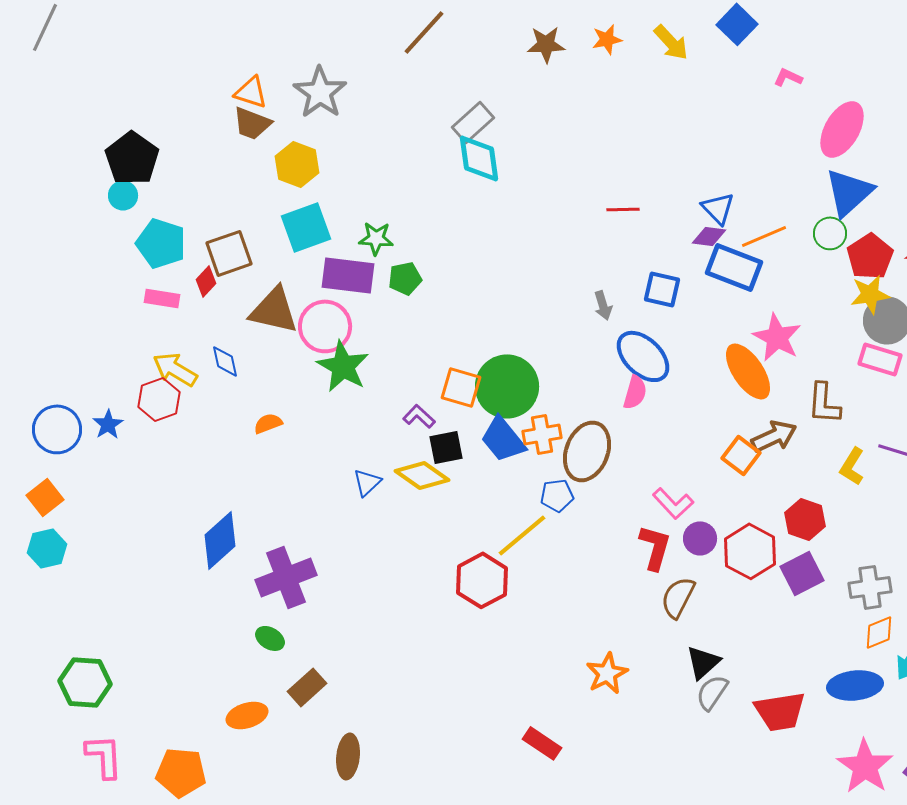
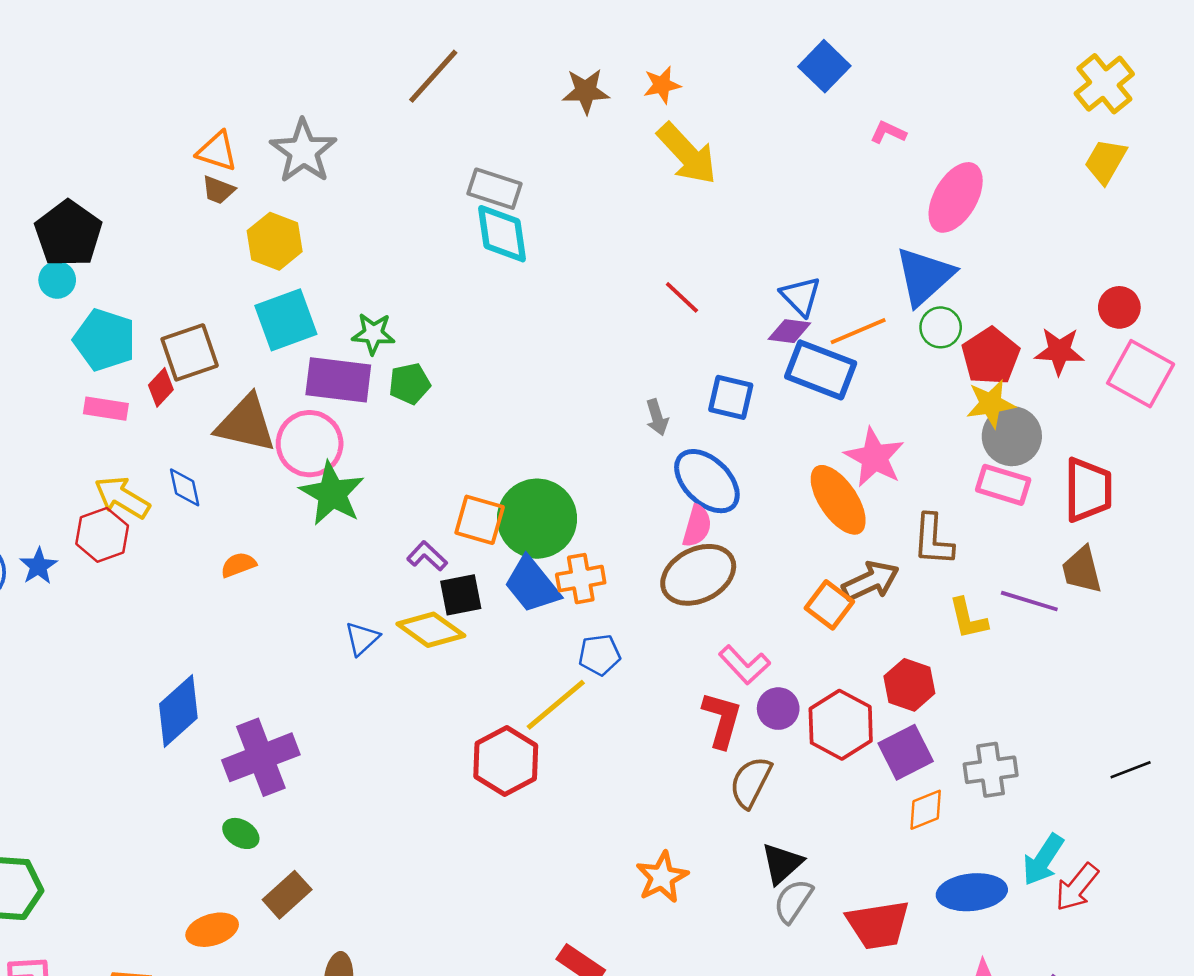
yellow arrow: (671, 42) -> (687, 154), moved, size x1.4
gray rectangle: (473, 122) -> (495, 189), turned 60
brown trapezoid: (252, 123) -> (218, 190), size x0.7
blue triangle: (849, 192) -> (924, 276), moved
red line: (623, 209) -> (682, 297), turned 44
brown ellipse: (587, 451) -> (698, 575), moved, turned 42
yellow L-shape: (852, 466) -> (968, 619), turned -45
orange diamond: (879, 632) -> (926, 810), moved

